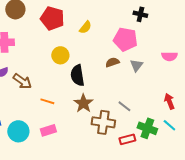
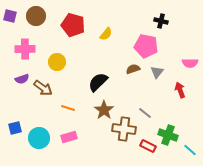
yellow circle: (60, 55) -> (57, 62), moved
black semicircle: (77, 75) -> (98, 82), turned 55
red arrow: (169, 101) -> (180, 90), moved
cyan line: (169, 125) -> (190, 150), moved
red rectangle: (127, 139) -> (148, 146), turned 42

